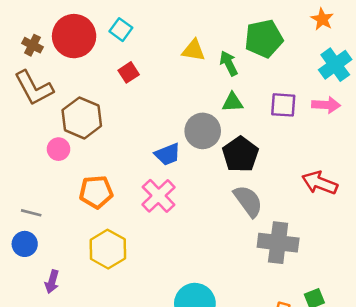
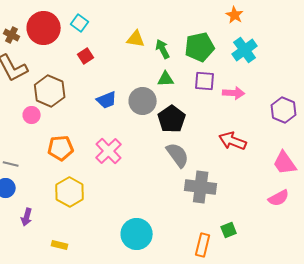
green pentagon: (264, 39) -> (200, 47), moved
pink arrow: (326, 105) -> (234, 93), moved
blue trapezoid: (168, 154) -> (107, 100), moved

